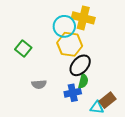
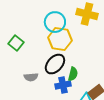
yellow cross: (83, 18) -> (87, 14), moved
black ellipse: (80, 65) -> (55, 64), moved

